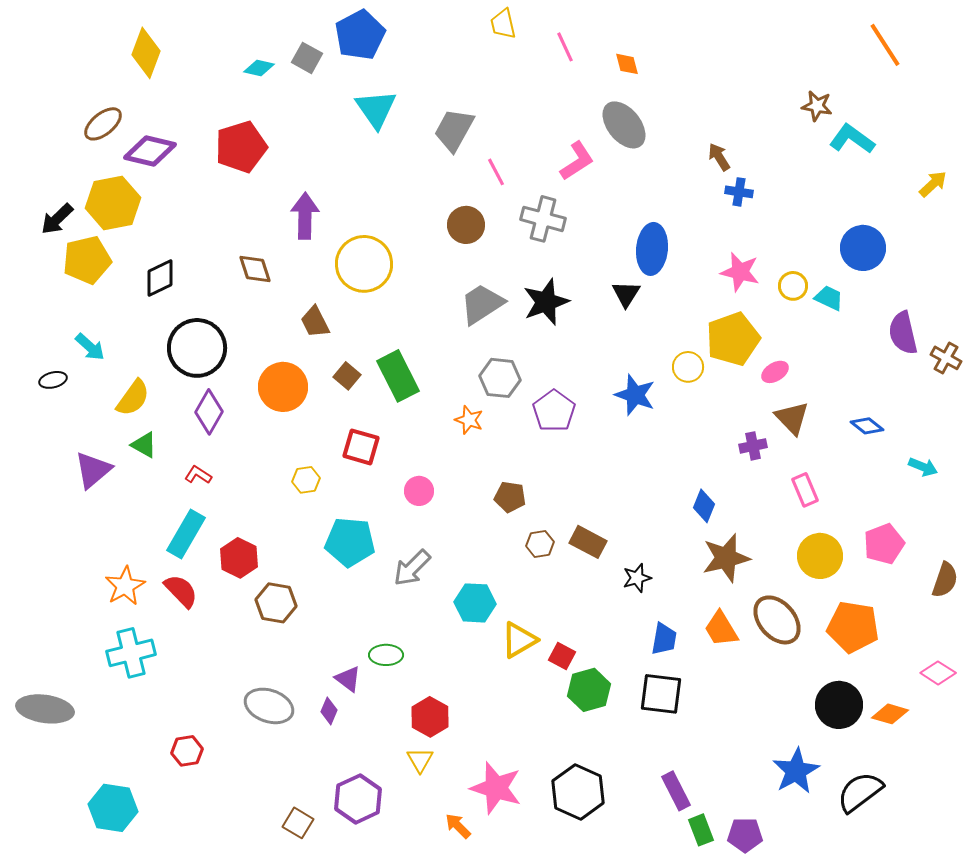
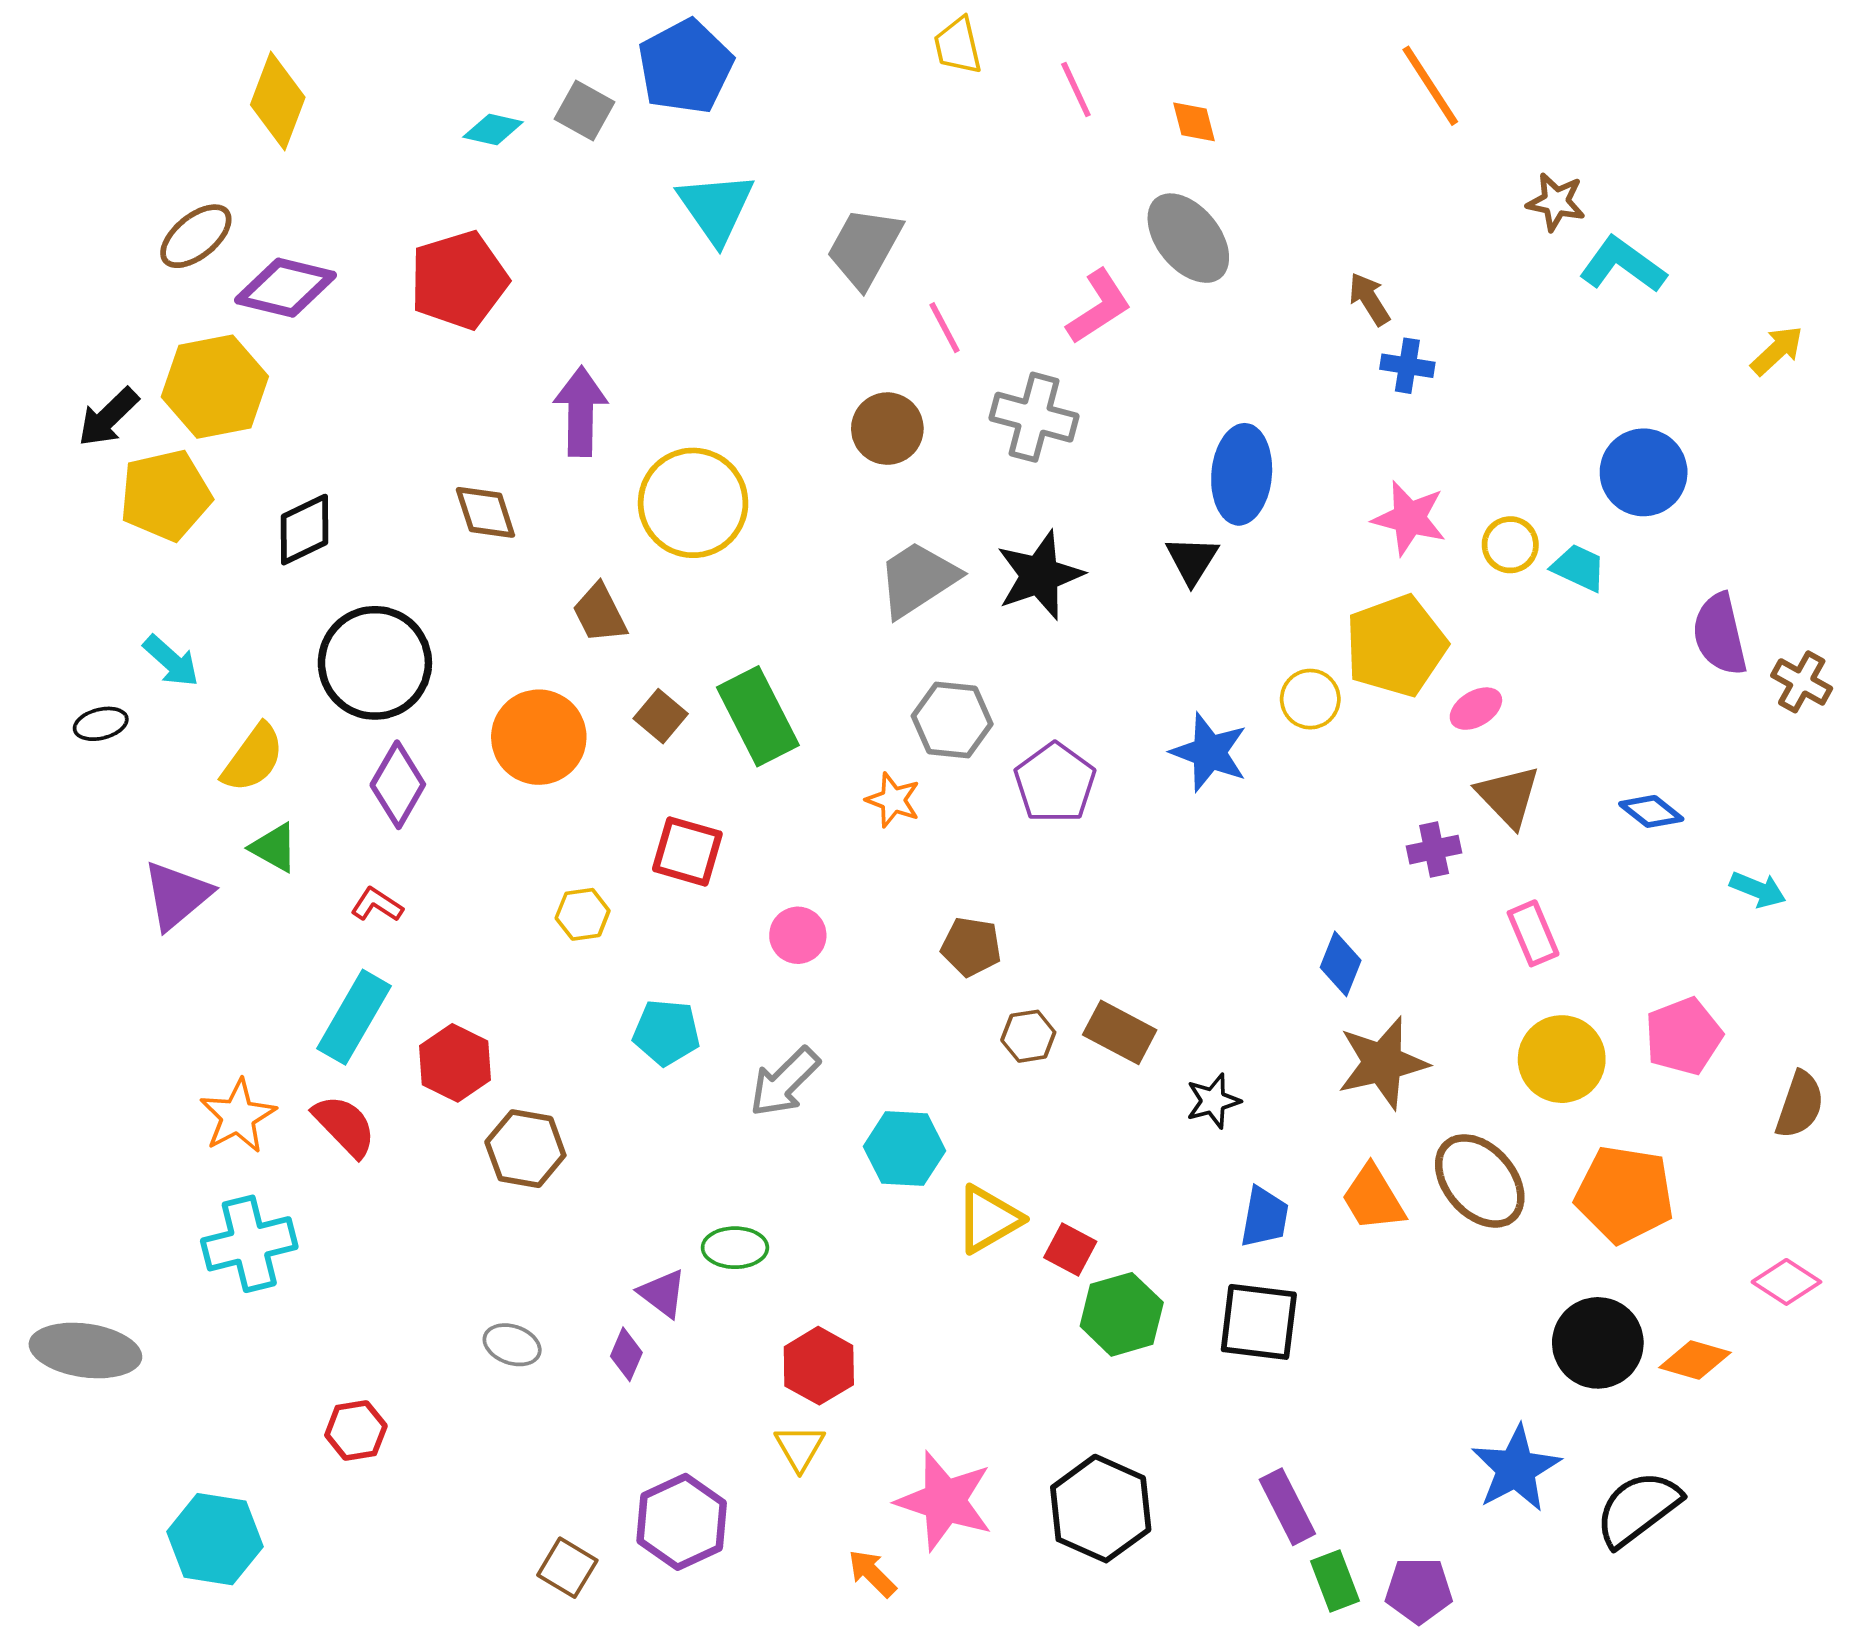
orange line: (885, 45) -> (1430, 86), moved
cyan pentagon: (350, 542) -> (666, 1032), size x0.7
gray ellipse: (269, 706) -> (512, 1345), size x0.6

